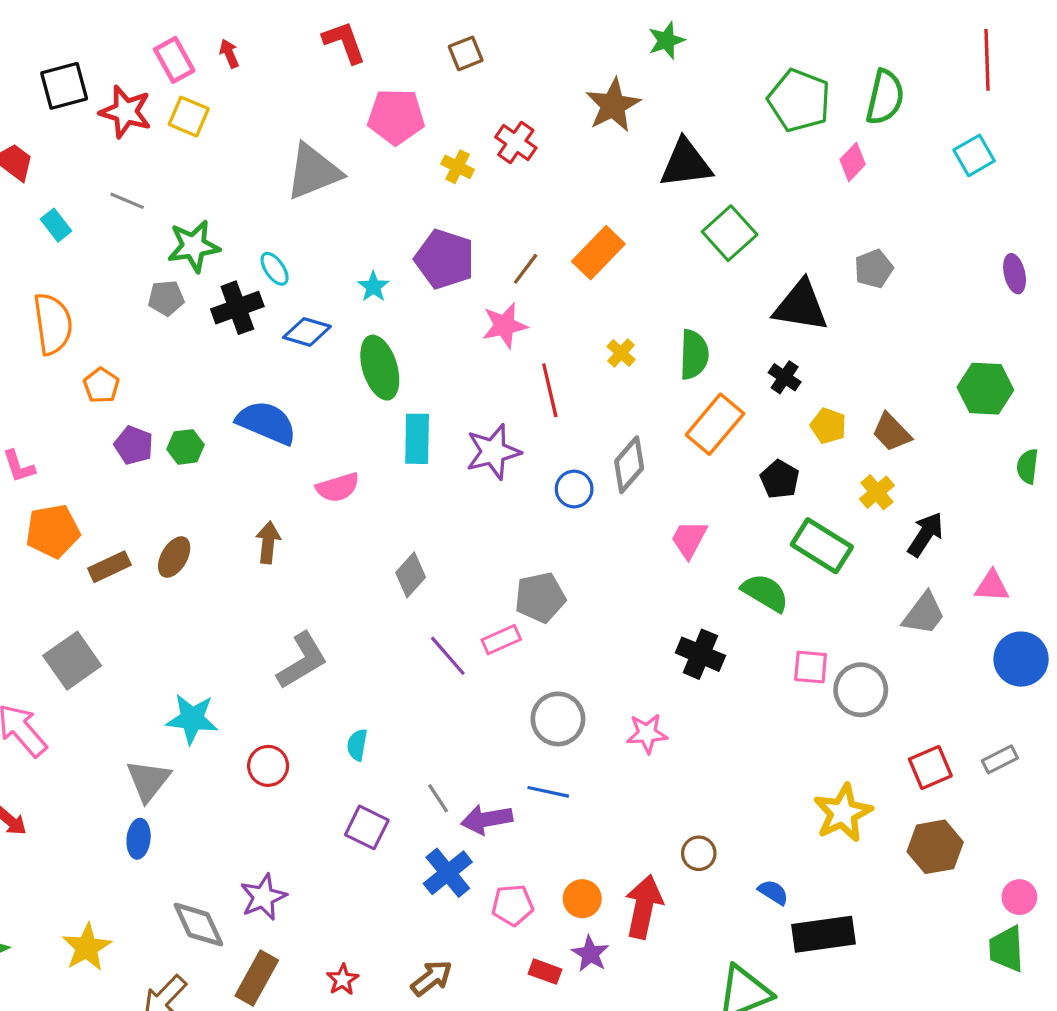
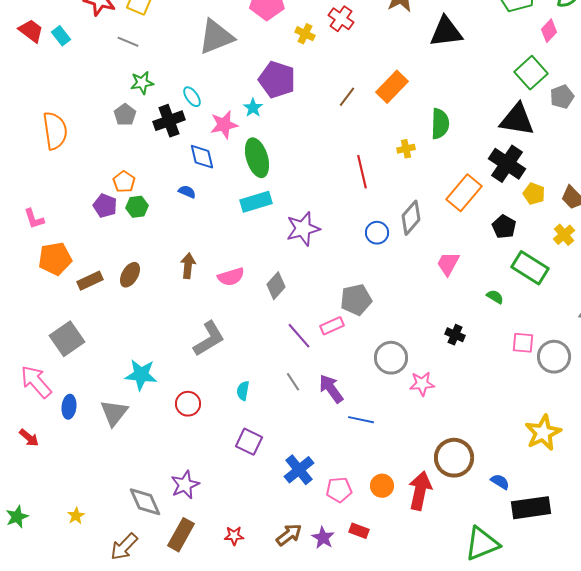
gray line: (127, 201) -> (128, 42), moved
cyan rectangle: (56, 225) -> (61, 36), moved
green square: (730, 233) -> (531, 73), moved
green star: (194, 246) -> (142, 83), size x0.7
purple pentagon: (445, 259) -> (277, 80), moved
gray pentagon: (166, 298) -> (125, 115), turned -30
pink star: (504, 325) -> (224, 125), moved
blue diamond: (307, 332) -> (202, 157), moved, turned 60
yellow cross: (621, 353) -> (406, 149), turned 36
green semicircle: (694, 355) -> (440, 124), moved
black cross: (785, 377) -> (507, 164), size x1.8
orange pentagon: (101, 385) -> (124, 182), moved
blue semicircle: (266, 423) -> (187, 192), size x0.5
cyan rectangle: (417, 439) -> (256, 202), moved, turned 72
purple star: (493, 452) -> (303, 229), moved
pink semicircle: (338, 487) -> (231, 277), moved
green semicircle: (765, 593) -> (495, 297), size x0.6
black cross: (700, 654) -> (455, 335), size x0.7
gray circle: (558, 719) -> (391, 358), moved
gray line: (438, 798) -> (293, 382), moved
purple arrow: (487, 819) -> (331, 389), moved, turned 64
blue ellipse: (139, 839) -> (69, 407), moved
brown circle: (699, 853) -> (454, 458), size x1.8
yellow star: (87, 947) -> (76, 516), size x0.6
purple star: (590, 954) -> (323, 538), moved
red star: (343, 980) -> (234, 536), turned 30

